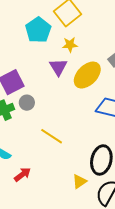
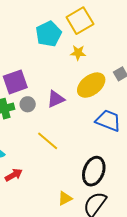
purple triangle: (58, 67) -> (56, 99), moved, turned 30
yellow triangle: (80, 181) -> (65, 198), moved

